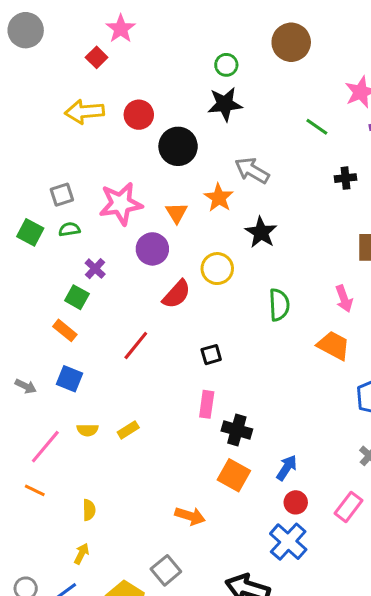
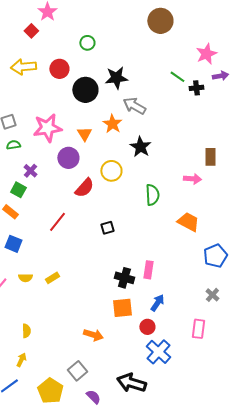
green circle: (226, 65) -> (87, 43), moved
black star: (225, 104) -> (116, 78), moved
black cross: (345, 178) -> (196, 88), moved
pink arrow: (344, 299) -> (192, 179), moved, turned -66
pink rectangle: (207, 404) -> (148, 270), moved
orange square: (234, 475) -> (122, 308), turned -35
red circle: (296, 502) -> (147, 327), moved
pink rectangle: (349, 507) -> (198, 329), turned -30

